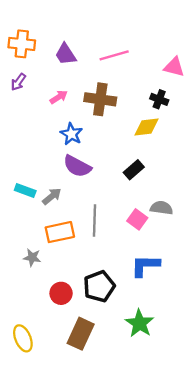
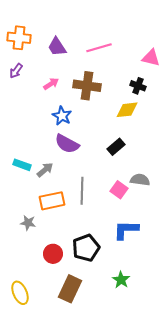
green star: (140, 323) -> (121, 280), size x0.7

